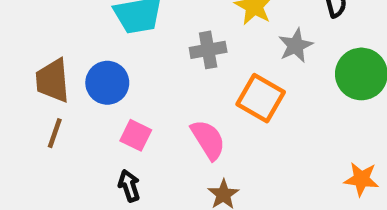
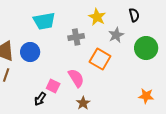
pink square: (136, 135) -> (53, 86), moved
black arrow: (129, 186) -> (40, 99), turned -128

